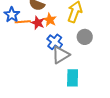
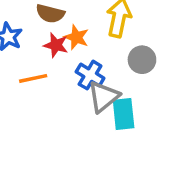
orange line: (23, 22) -> (33, 78), moved
cyan rectangle: (73, 78) -> (124, 114), moved

